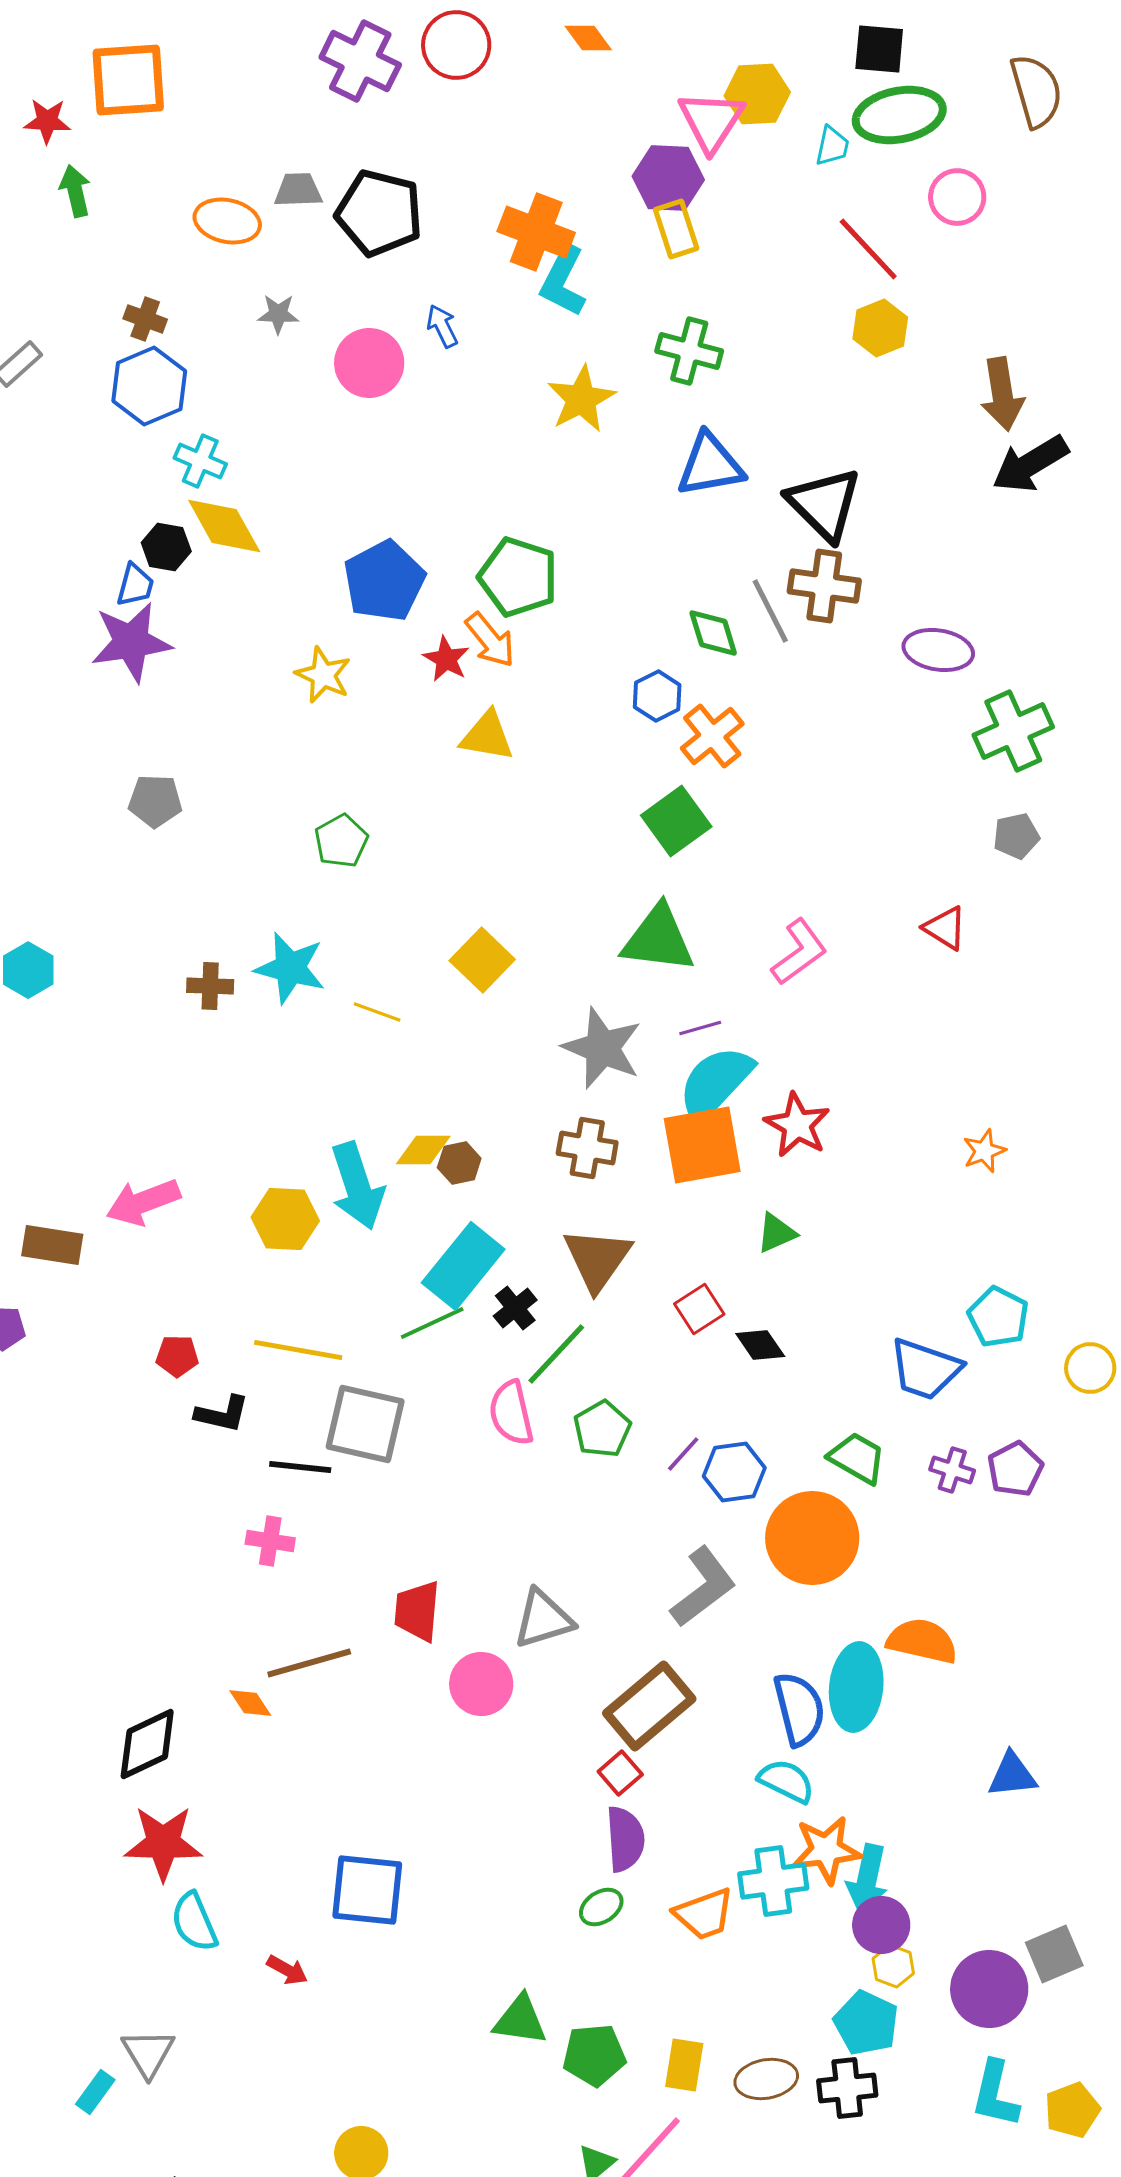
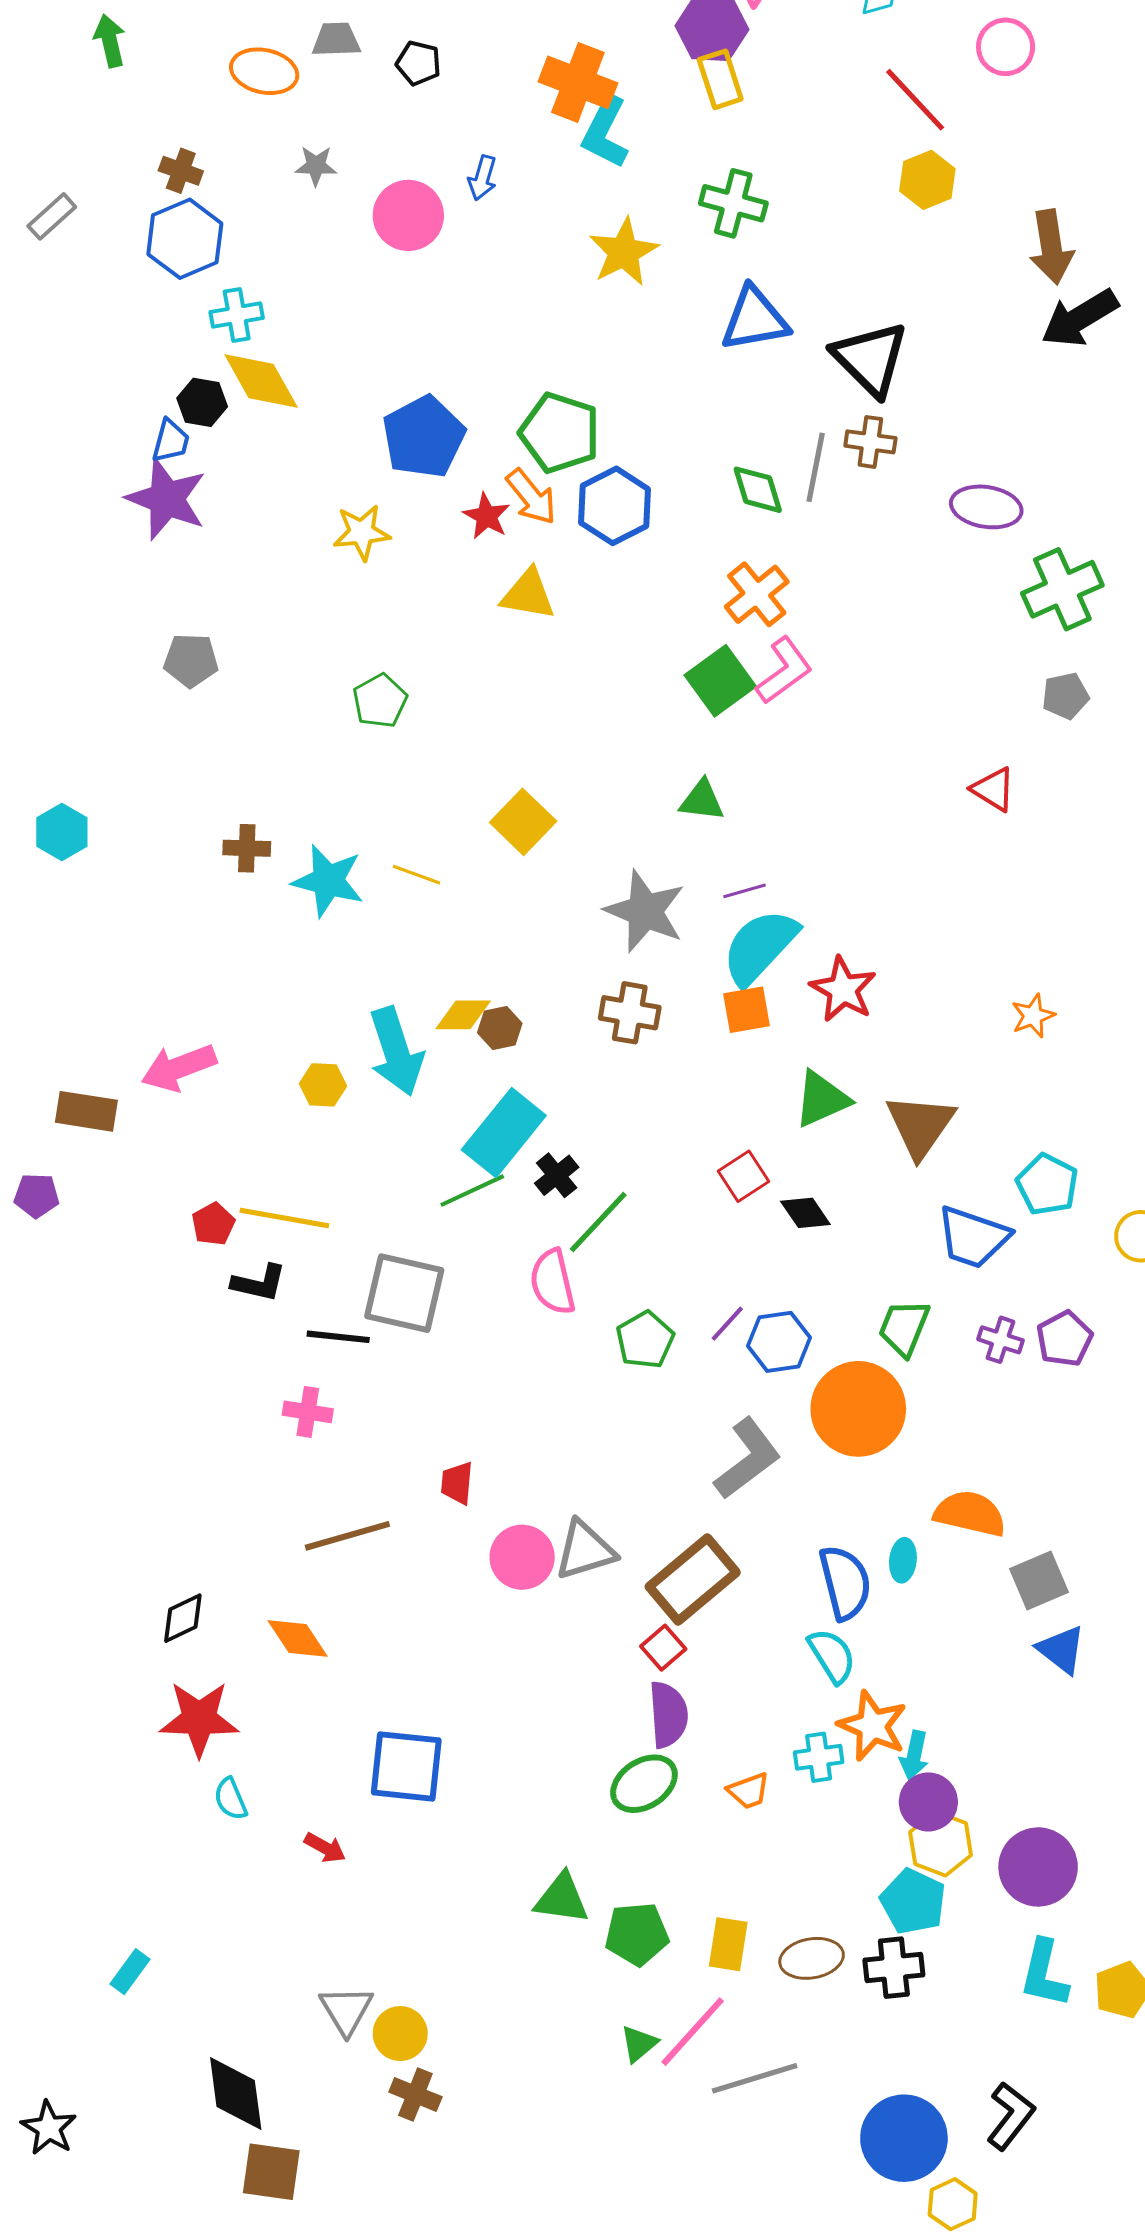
black pentagon: (379, 213) -> (418, 63), size x0.5
blue arrow: (442, 326) -> (482, 178), turned -138
cyan cross: (200, 461) -> (237, 315), turned -33
brown cross: (824, 586) -> (870, 442), size x0.7
gray line: (770, 611) -> (816, 467), turned 38
purple star: (131, 642) -> (167, 499), turned 30
yellow star: (323, 675) -> (362, 532), turned -30
blue hexagon: (657, 696) -> (614, 506), moved, size x1.5
green triangle: (658, 939) -> (702, 800), size x0.6
pink L-shape: (799, 952) -> (784, 670), moved
cyan star: (290, 968) -> (328, 881), moved
orange square: (702, 1145) -> (747, 1010), size x0.6
yellow hexagon: (285, 1219) -> (323, 1085), size x0.7
green triangle: (776, 1233) -> (822, 1099), size x1.4
brown triangle: (597, 1259) -> (920, 1126), moved
yellow line: (298, 1350) -> (284, 1218), moved
red pentagon: (177, 1356) -> (213, 1224), turned -30
green pentagon: (602, 1429) -> (645, 1340), moved
green trapezoid: (857, 1458) -> (904, 1328), turned -98
red trapezoid: (417, 1611) -> (457, 1483), size x0.7
gray triangle: (543, 1619) -> (585, 1550), moved
cyan ellipse: (856, 1687) -> (903, 1560), size x0.5
orange diamond: (250, 1703) -> (298, 1638), moved, size x1.4
black diamond: (147, 1744) -> (183, 1618), size x0.7
blue triangle: (1012, 1775) -> (1061, 1650), turned 44
cyan semicircle: (786, 1781) -> (832, 1656), turned 32
orange star: (826, 1850) -> (872, 1726), turned 30
cyan arrow: (867, 1879) -> (914, 1755), size x0.7
cyan cross: (773, 1881) -> (819, 1757), size x0.7
green ellipse: (601, 1907) -> (644, 1784), size x1.5
orange trapezoid: (704, 1914) -> (749, 1791), size x0.7
cyan semicircle: (194, 1922) -> (231, 1799), size x0.7
gray square: (1054, 1954) -> (1039, 1581), moved
yellow hexagon: (893, 1966) -> (941, 1844), size x1.5
gray triangle: (148, 2053) -> (346, 2010), moved

